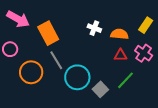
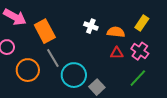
green line: (125, 80) -> (138, 78), moved

